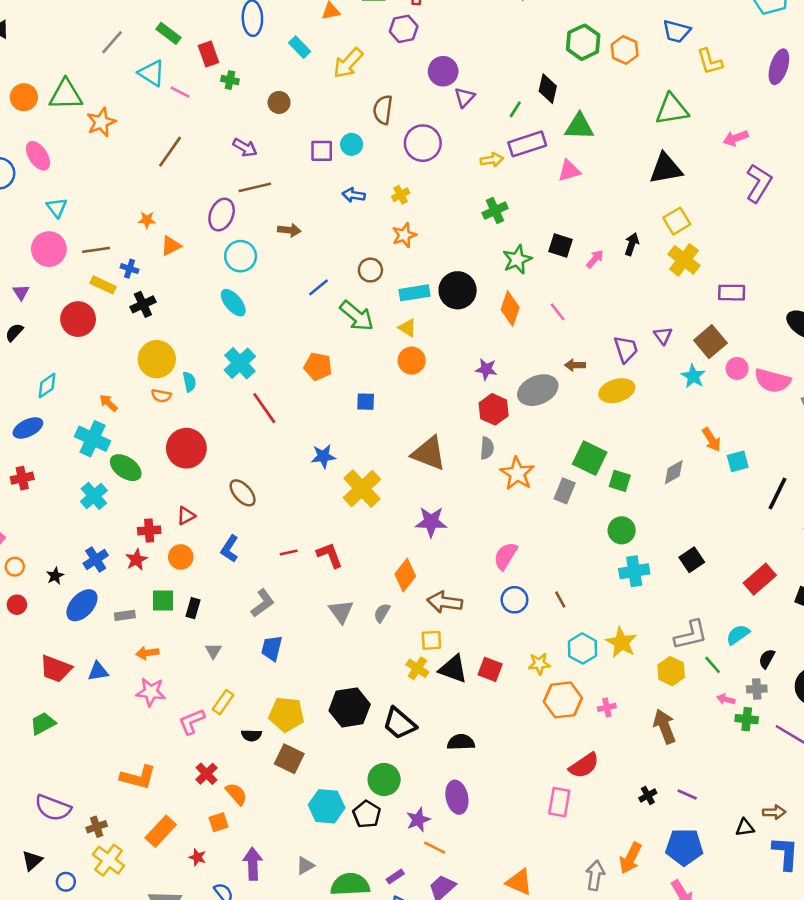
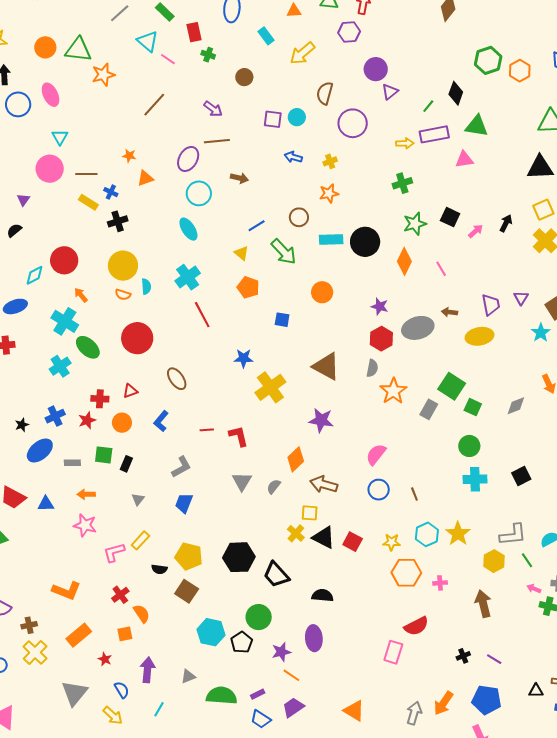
red circle: (78, 319) -> (64, 260), moved
yellow triangle: (407, 328) -> (242, 253), moved

